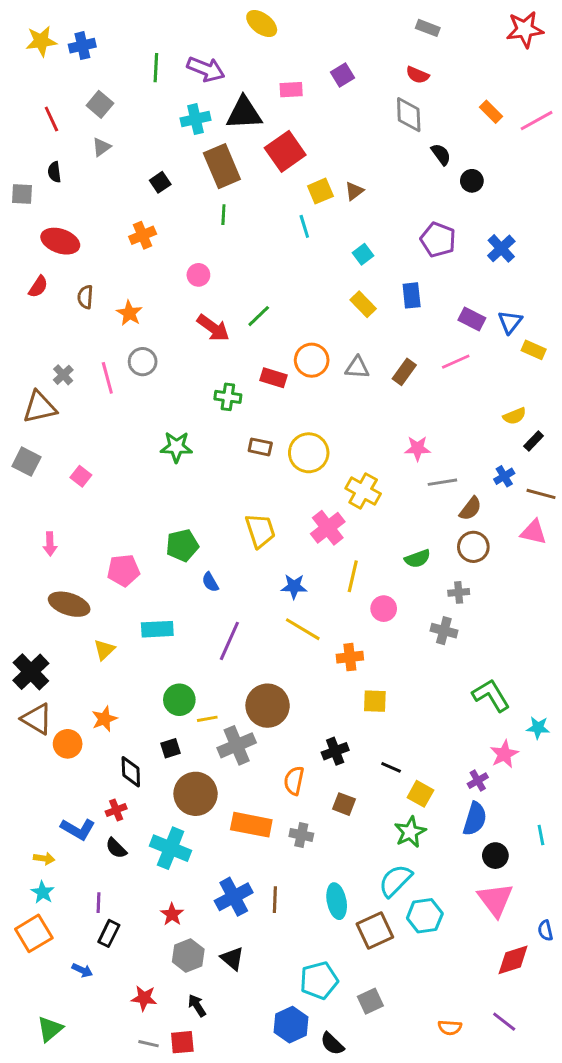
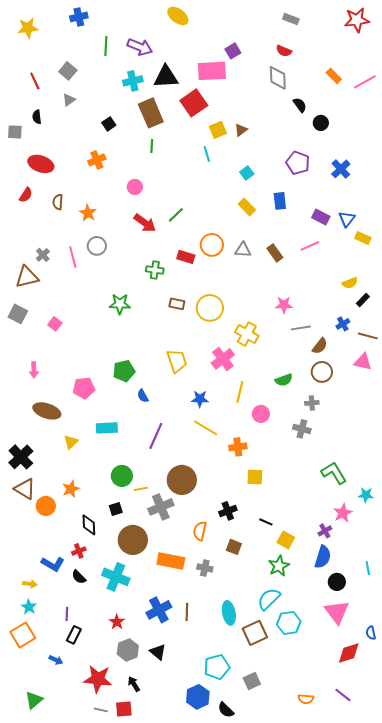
blue cross: (82, 46) -> (79, 17), moved
pink rectangle: (291, 90) -> (212, 71), moved, size x1.8
brown rectangle: (404, 372) -> (275, 253), turned -72
red star: (144, 998) -> (98, 679), size x1.6

